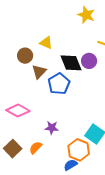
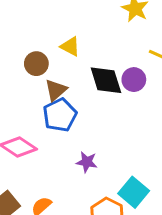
blue pentagon: (59, 84) -> (60, 115), moved
purple star: (52, 128) -> (87, 162), moved

